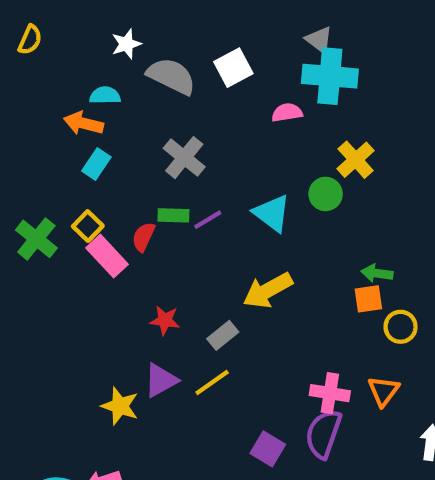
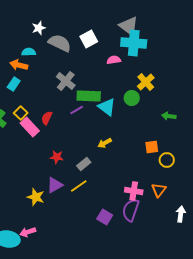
gray triangle: (319, 40) -> (129, 26), size x1.5
cyan rectangle: (96, 164) -> (14, 84), moved
green rectangle: (173, 215) -> (89, 96), moved, size x1.6
green arrow: (377, 273) -> (169, 116), moved
yellow arrow: (268, 290) -> (105, 143), size x0.6

